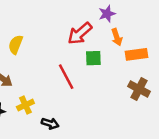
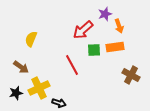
orange arrow: (117, 37) -> (119, 26), moved
orange rectangle: (137, 54) -> (115, 47), moved
yellow cross: (25, 105) -> (39, 88), size x1.5

